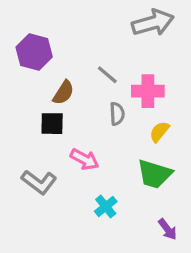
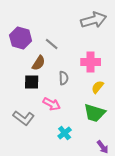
gray line: (107, 75) -> (52, 44), moved
gray semicircle: (117, 114) -> (64, 78), moved

